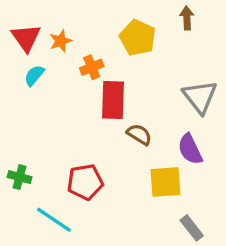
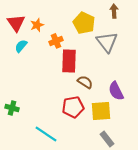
gray triangle: (200, 97) -> (107, 42), moved
red pentagon: (85, 182) -> (73, 107), moved
cyan line: (54, 220) -> (46, 134), moved
gray rectangle: (192, 228) -> (107, 139), moved

